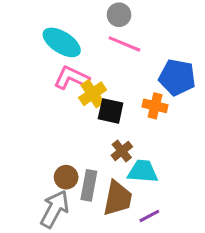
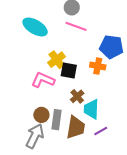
pink L-shape: (72, 78) -> (43, 80), moved
cyan trapezoid: (143, 171) -> (91, 109), turned -90
purple line: (149, 216) -> (101, 131), moved

